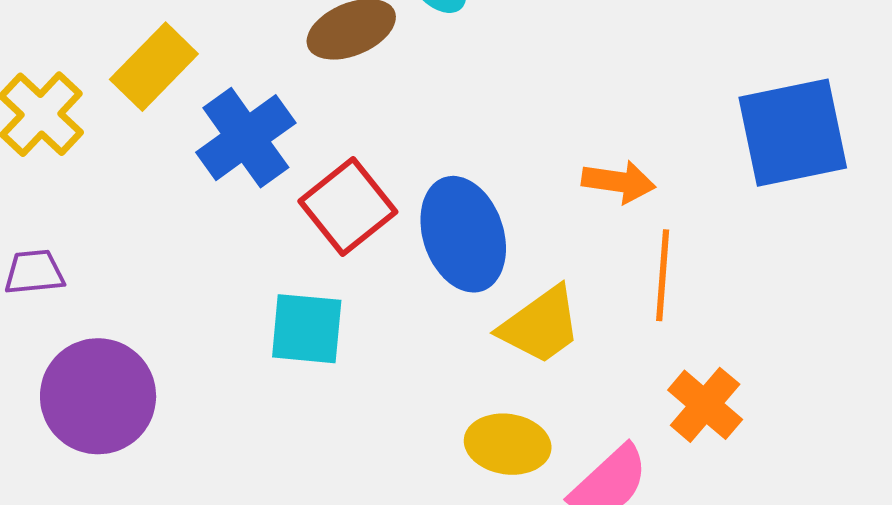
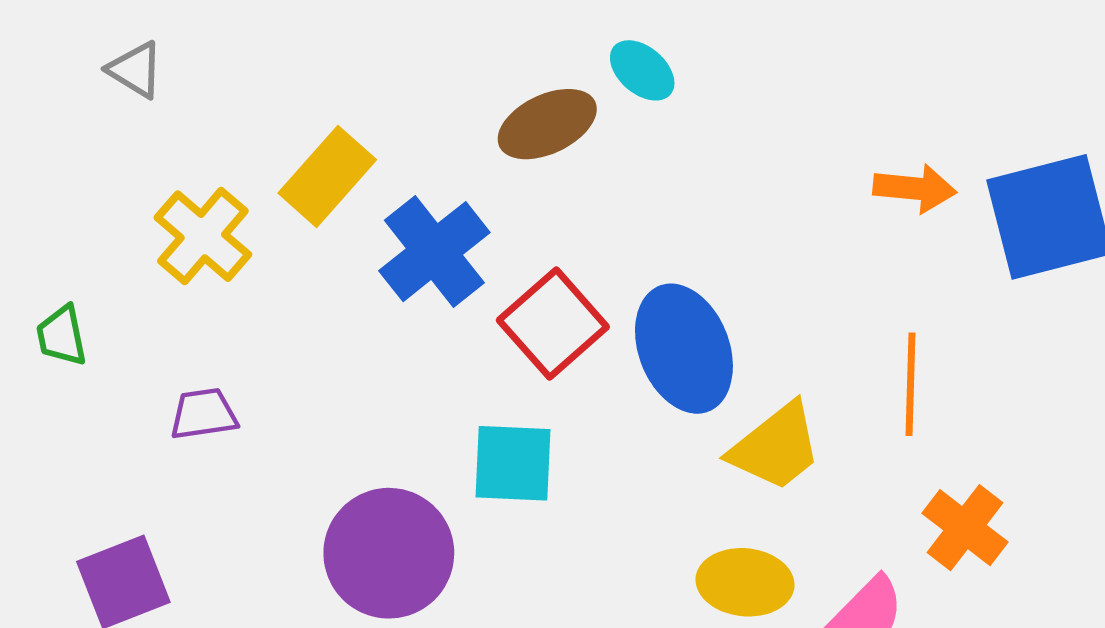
orange arrow: (619, 182) -> (915, 188), moved
purple circle: (98, 396) -> (389, 553), moved

